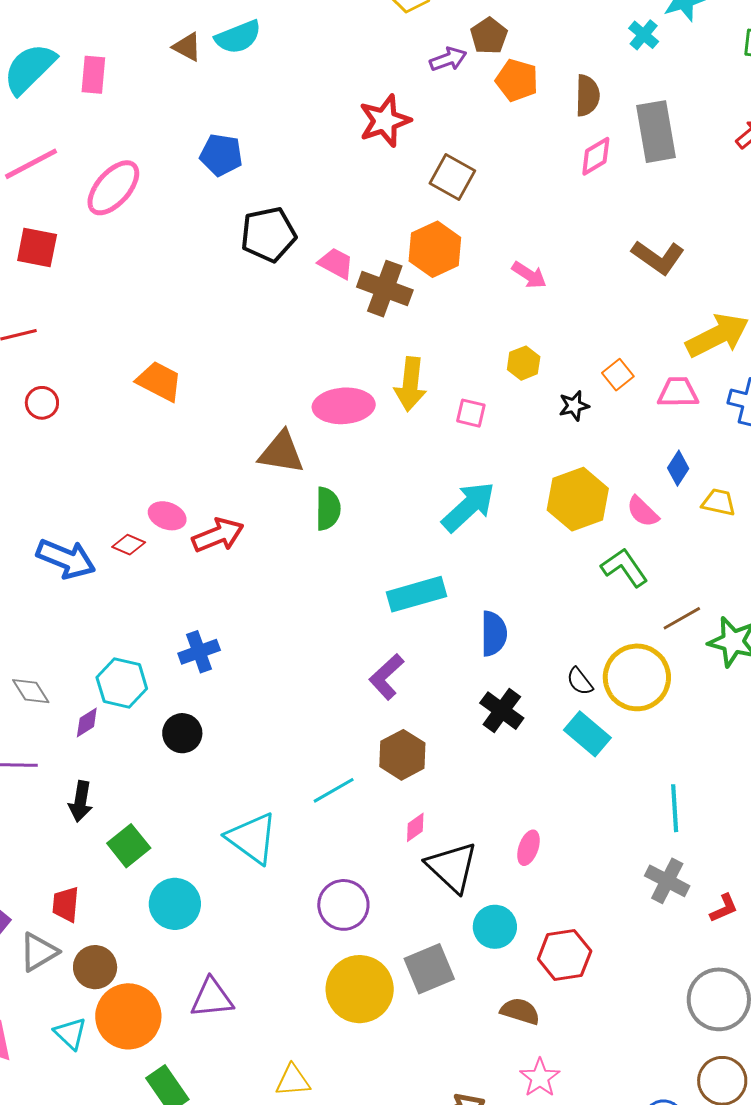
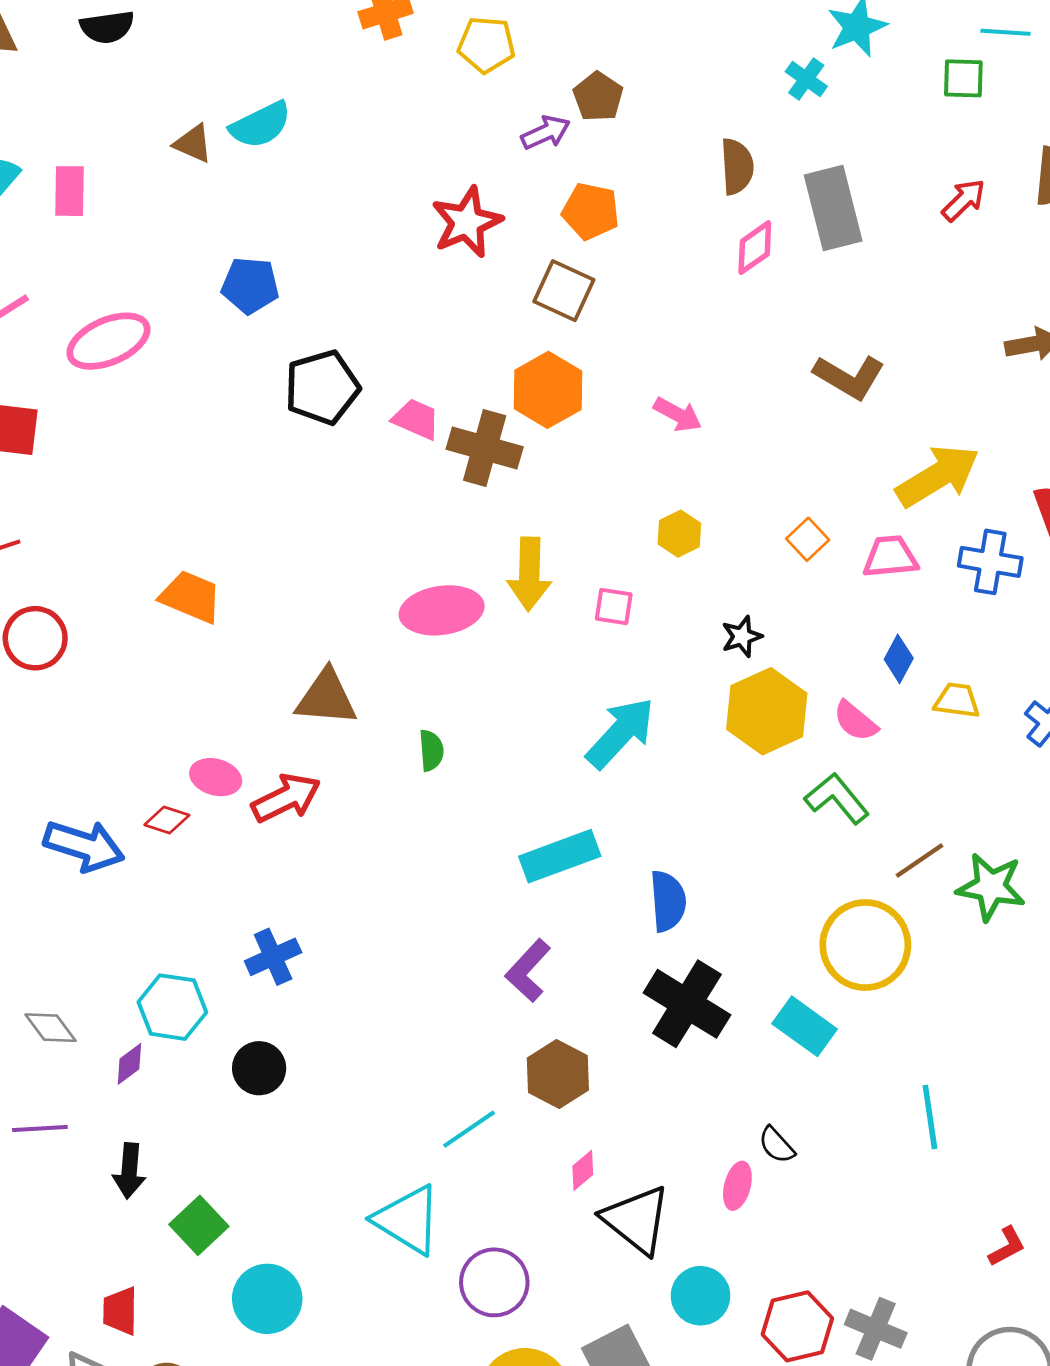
orange pentagon: (517, 80) -> (591, 211), moved
pink ellipse: (113, 188) -> (109, 341), turned 30
red circle: (42, 403) -> (35, 638), size x1.4
black star: (574, 406) -> (742, 637), moved
brown triangle: (281, 452) -> (326, 698), moved
green semicircle: (328, 509) -> (431, 750), size x0.7
black semicircle: (580, 681) -> (777, 1145), moved
black cross: (502, 711) -> (687, 1004), size x1.4
cyan triangle: (252, 838) -> (408, 1220), moved
gray cross: (667, 881) -> (876, 1329), moved

